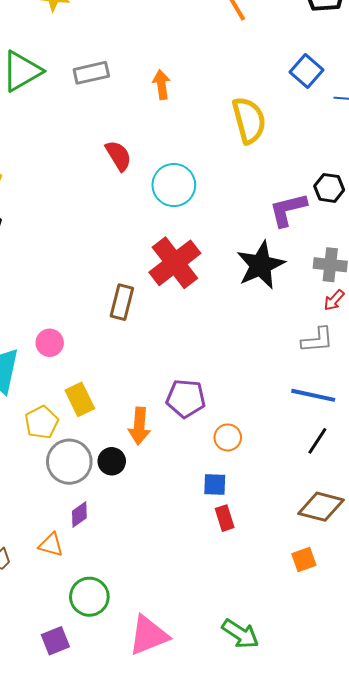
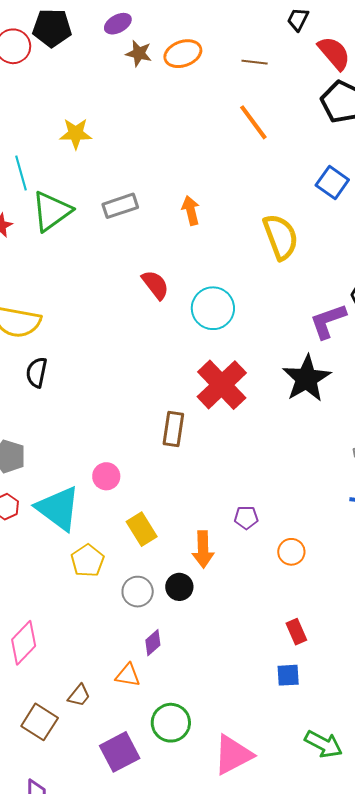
purple pentagon: (186, 398) -> (246, 518), size x0.6
yellow pentagon: (42, 422) -> (88, 561), moved
gray circle: (69, 462) -> (138, 592), size x0.7
blue square: (215, 484) -> (288, 675), moved
purple square: (55, 641) -> (120, 752), moved, size x1.4

